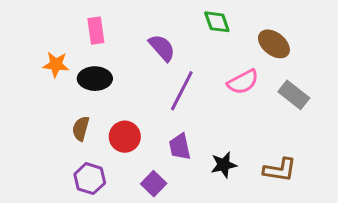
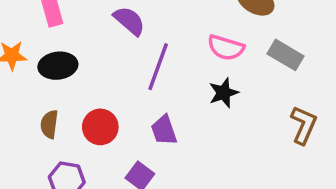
pink semicircle: (243, 82) -> (226, 48), turned 52
black star: (224, 165) -> (224, 93), moved
brown L-shape: (280, 170) -> (304, 125), moved, turned -68

